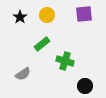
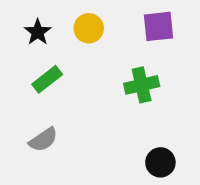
green rectangle: (42, 44) -> (47, 79), moved
green cross: (65, 61) -> (142, 85), moved, turned -30

